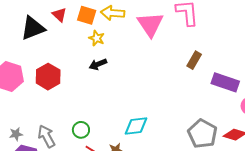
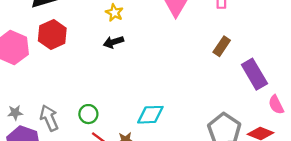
red hexagon: (48, 77) -> (52, 34), moved
purple rectangle: (225, 82) -> (254, 74), turned 36

